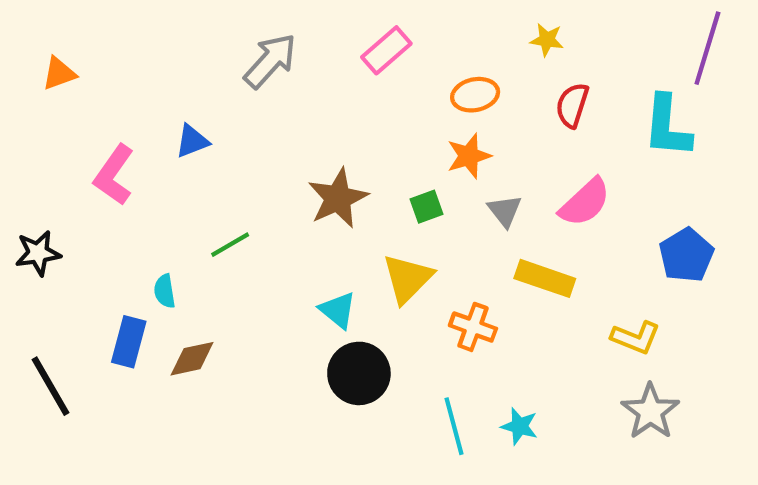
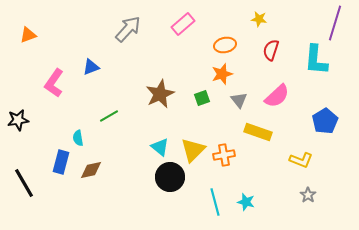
yellow triangle: (408, 278) -> (193, 150), moved
orange cross: (473, 327) -> (224, 155), turned -30
gray star: (650, 411) -> (308, 195), size x0.6

